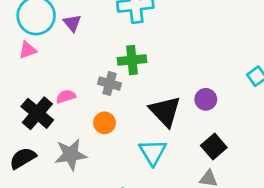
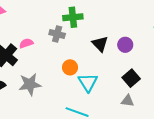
black triangle: (165, 111) -> (100, 44), moved, size x0.7
orange circle: (105, 123) -> (70, 67), moved

